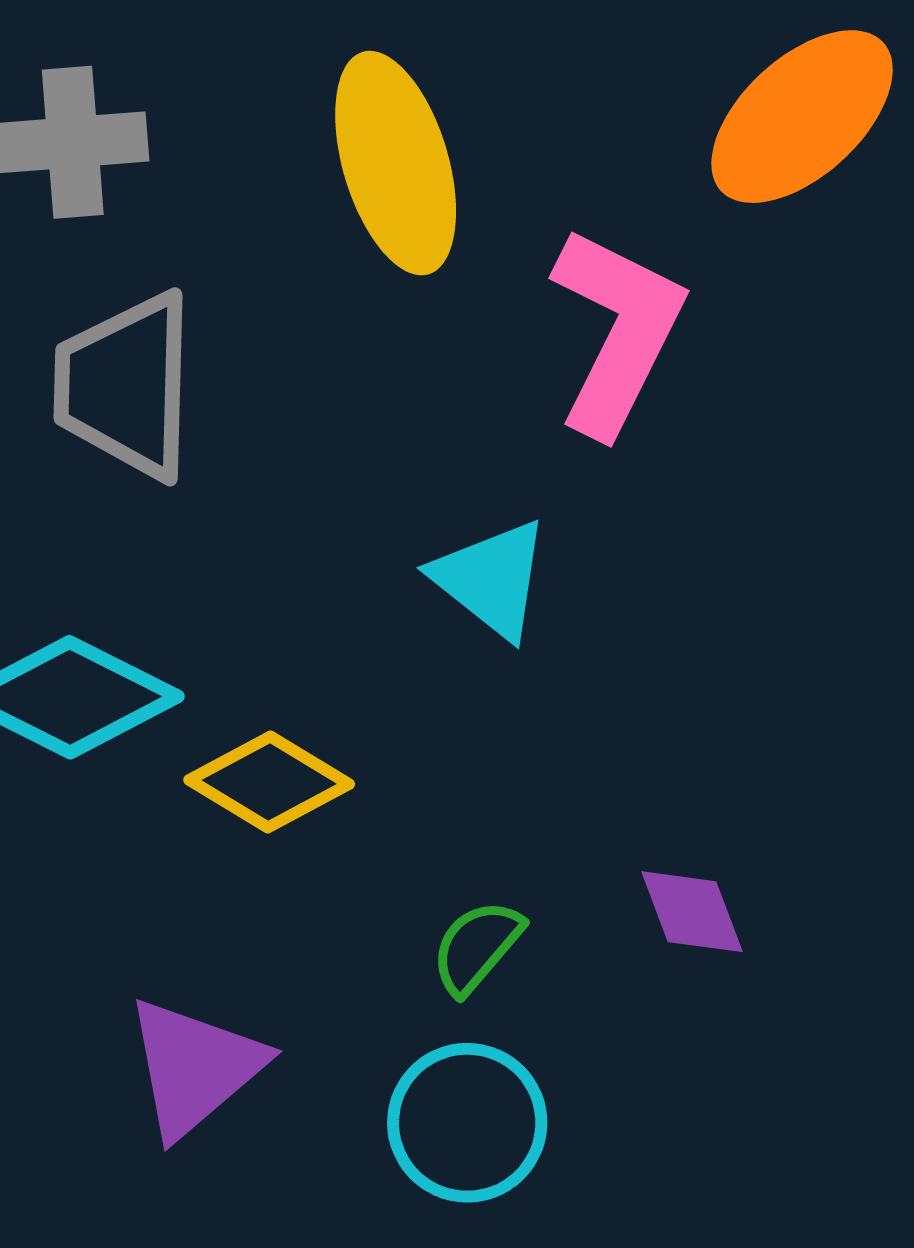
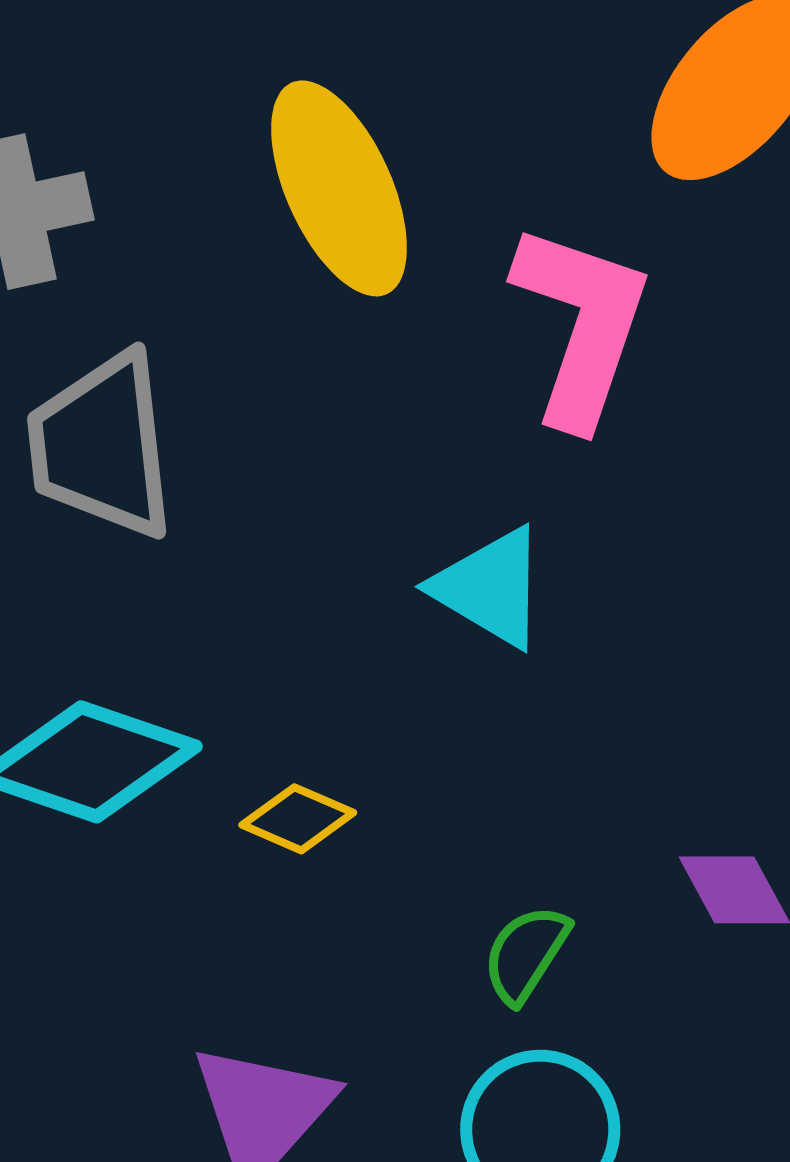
yellow diamond: (269, 782) -> (298, 819), size x0.7

